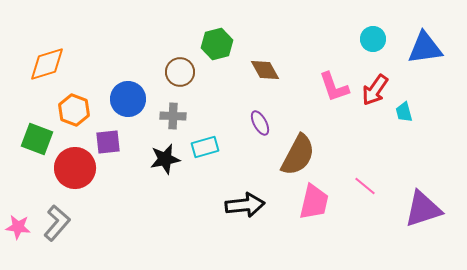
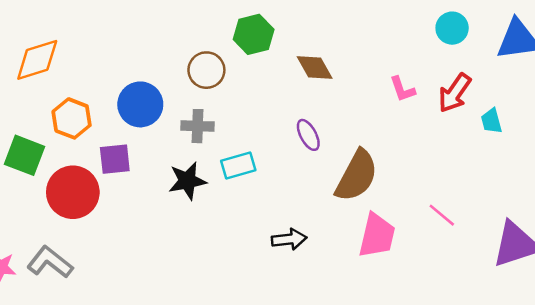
pink L-shape: (334, 87) -> (402, 89), size x0.7
black arrow: (245, 205) -> (289, 239), size x0.7
gray L-shape: (57, 223) -> (50, 262), turned -93

